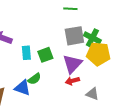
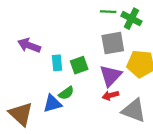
green cross: (92, 38) -> (131, 19), moved
blue triangle: (22, 88) -> (52, 104), turned -36
gray triangle: (92, 94) -> (134, 110), size x1.6

